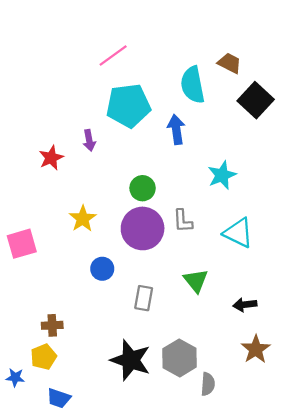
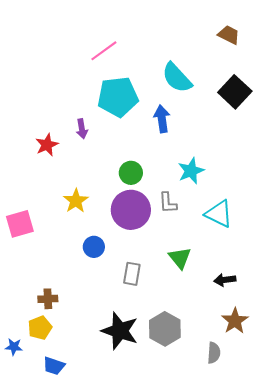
brown trapezoid: (230, 63) -> (229, 35), moved
cyan semicircle: (193, 85) -> (177, 78), turned -32
cyan star: (222, 175) -> (191, 171), moved
gray semicircle: (208, 384) -> (214, 353), moved

